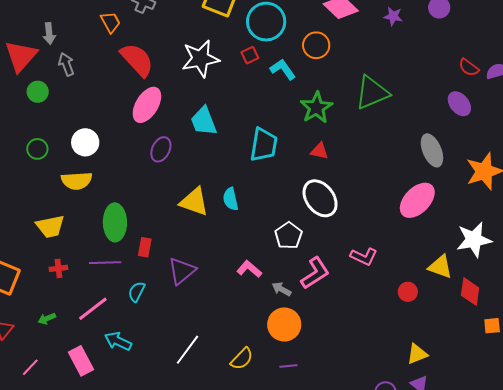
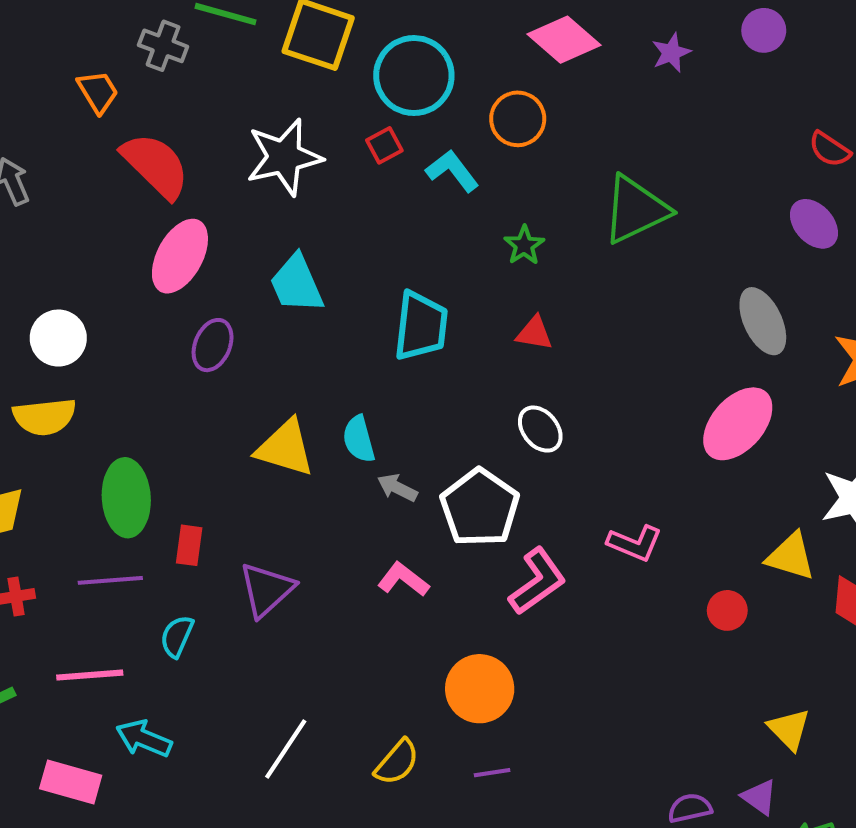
purple star: (393, 16) -> (671, 53), turned -30
green star: (316, 108) -> (524, 245), size x0.6
white ellipse: (320, 198) -> (540, 429), size x0.6
white pentagon: (288, 236) -> (480, 508), size x1.4
gray arrow: (281, 289) -> (397, 488), moved
pink line: (93, 309) -> (90, 675), turned 36
yellow triangle: (417, 354) -> (789, 729), moved, turned -50
pink rectangle: (81, 361) -> (71, 782), turned -44

